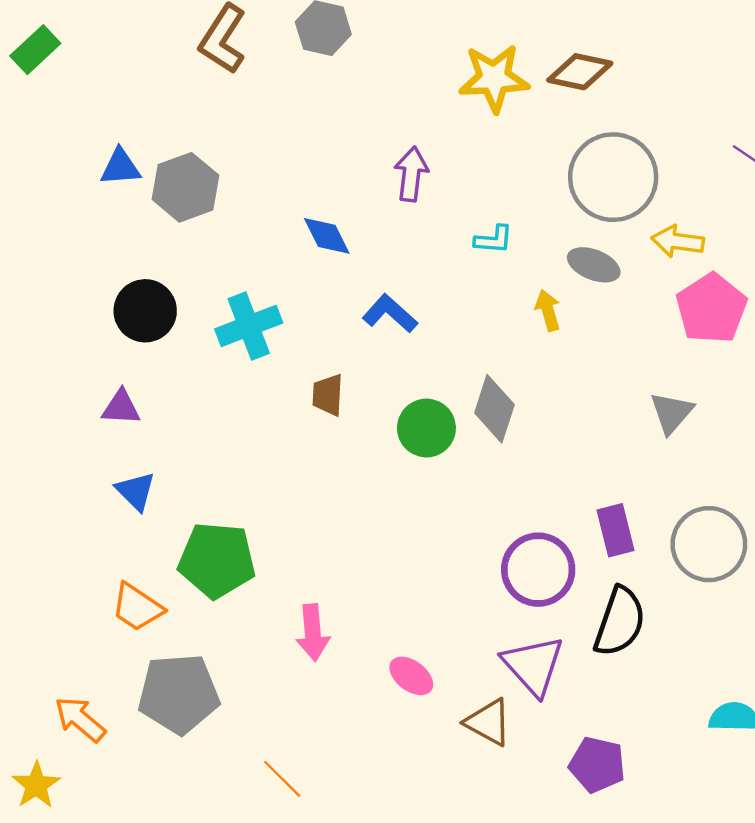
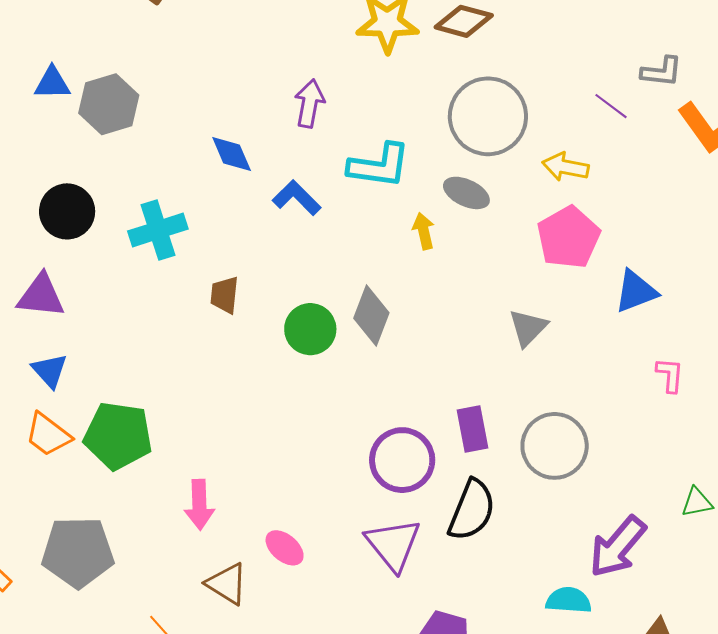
cyan L-shape: (494, 240) -> (379, 166), size x1.8
yellow arrow: (678, 241) -> (566, 167), moved
blue L-shape: (390, 313) -> (297, 198), moved
purple triangle: (121, 407) -> (41, 296), size x1.4
orange trapezoid: (137, 607) -> (48, 435), moved
brown triangle: (488, 722) -> (227, 584), moved

